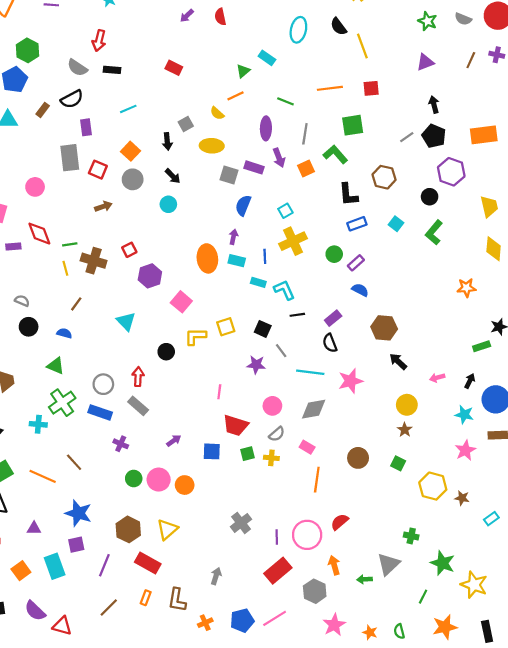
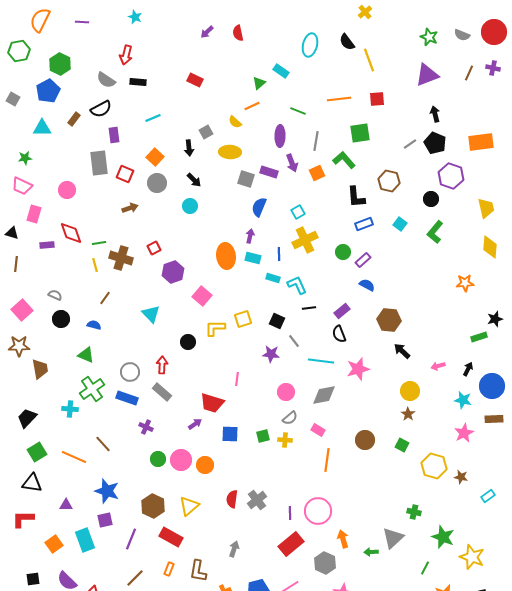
purple triangle: (425, 62) -> (427, 75), size x1.4
red trapezoid: (236, 425) -> (212, 403), moved
red semicircle: (340, 522) -> (232, 499), moved, turned -42

